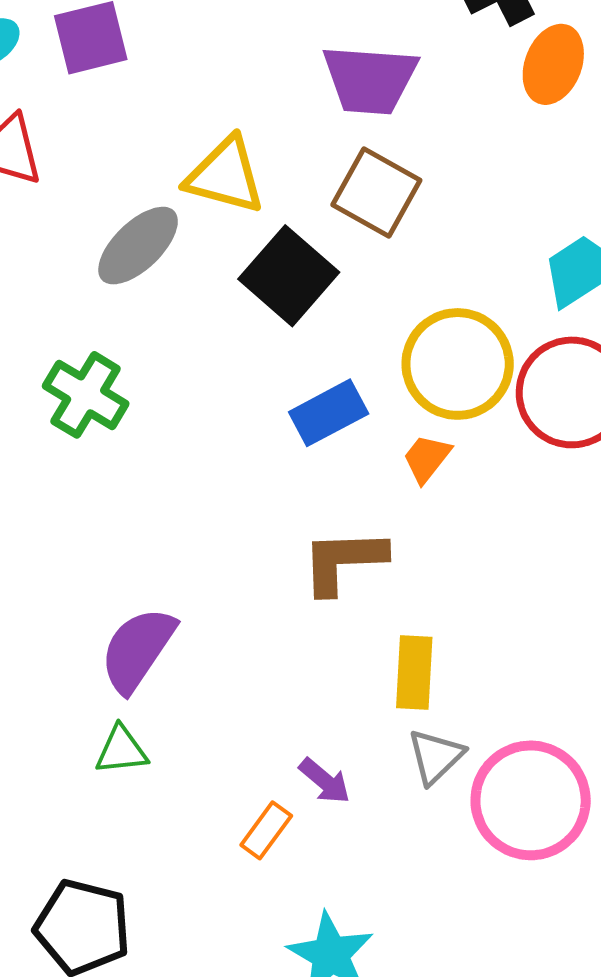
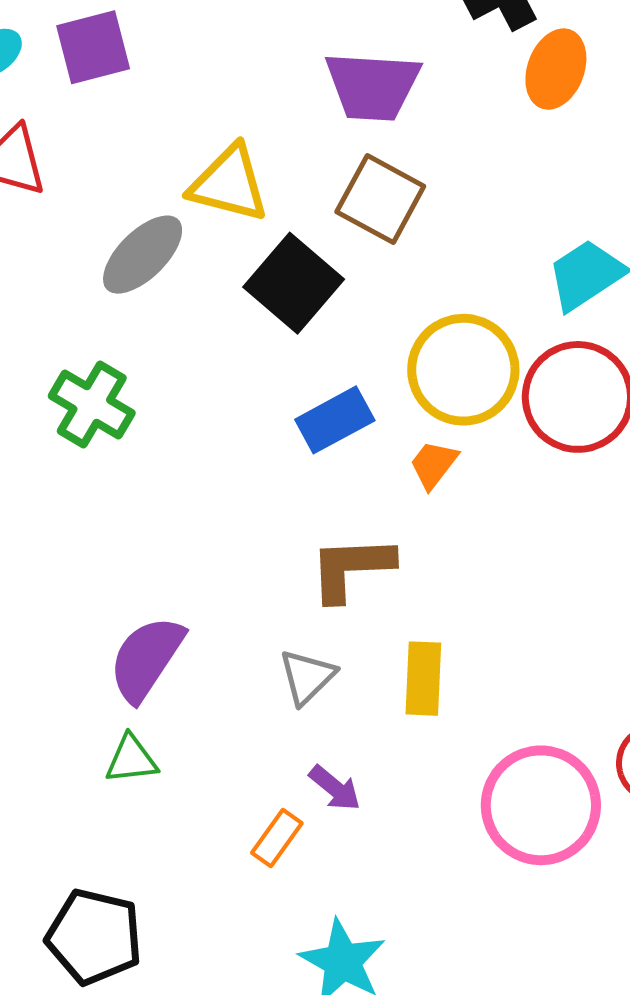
gray triangle: (436, 756) -> (307, 677), moved

